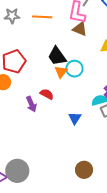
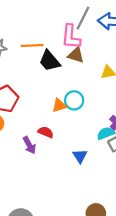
black trapezoid: (57, 56) -> (50, 61), moved
orange triangle: (61, 72) -> (59, 105), turned 40

